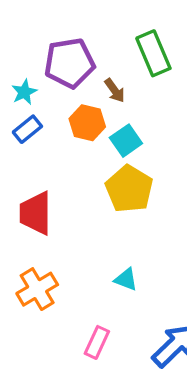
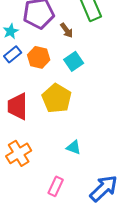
orange hexagon: (87, 123) -> (39, 57), moved
yellow pentagon: (129, 189) -> (57, 98), moved

